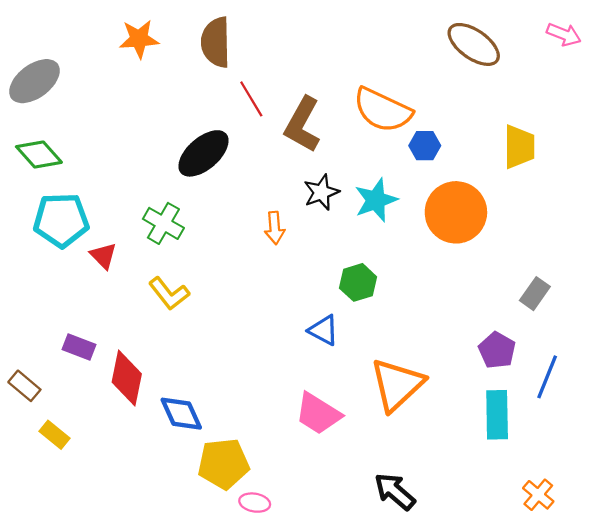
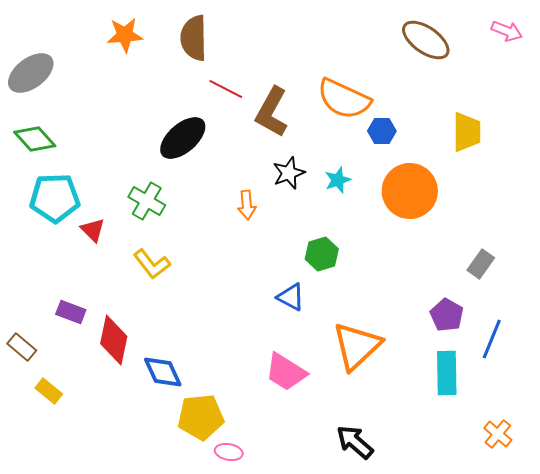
red line: (251, 99) -> (226, 89), turned -32
cyan star: (376, 200) -> (338, 180), size x0.7
orange cross: (538, 495) -> (498, 434), moved

